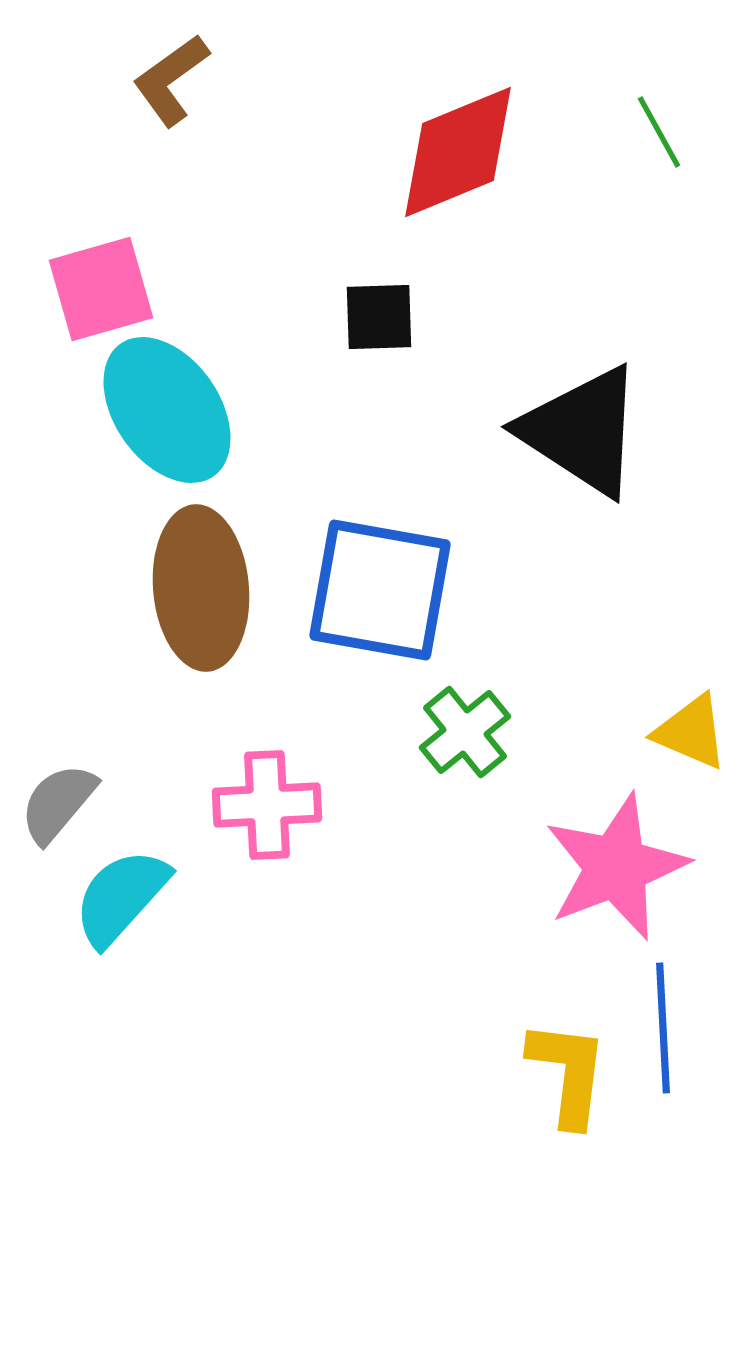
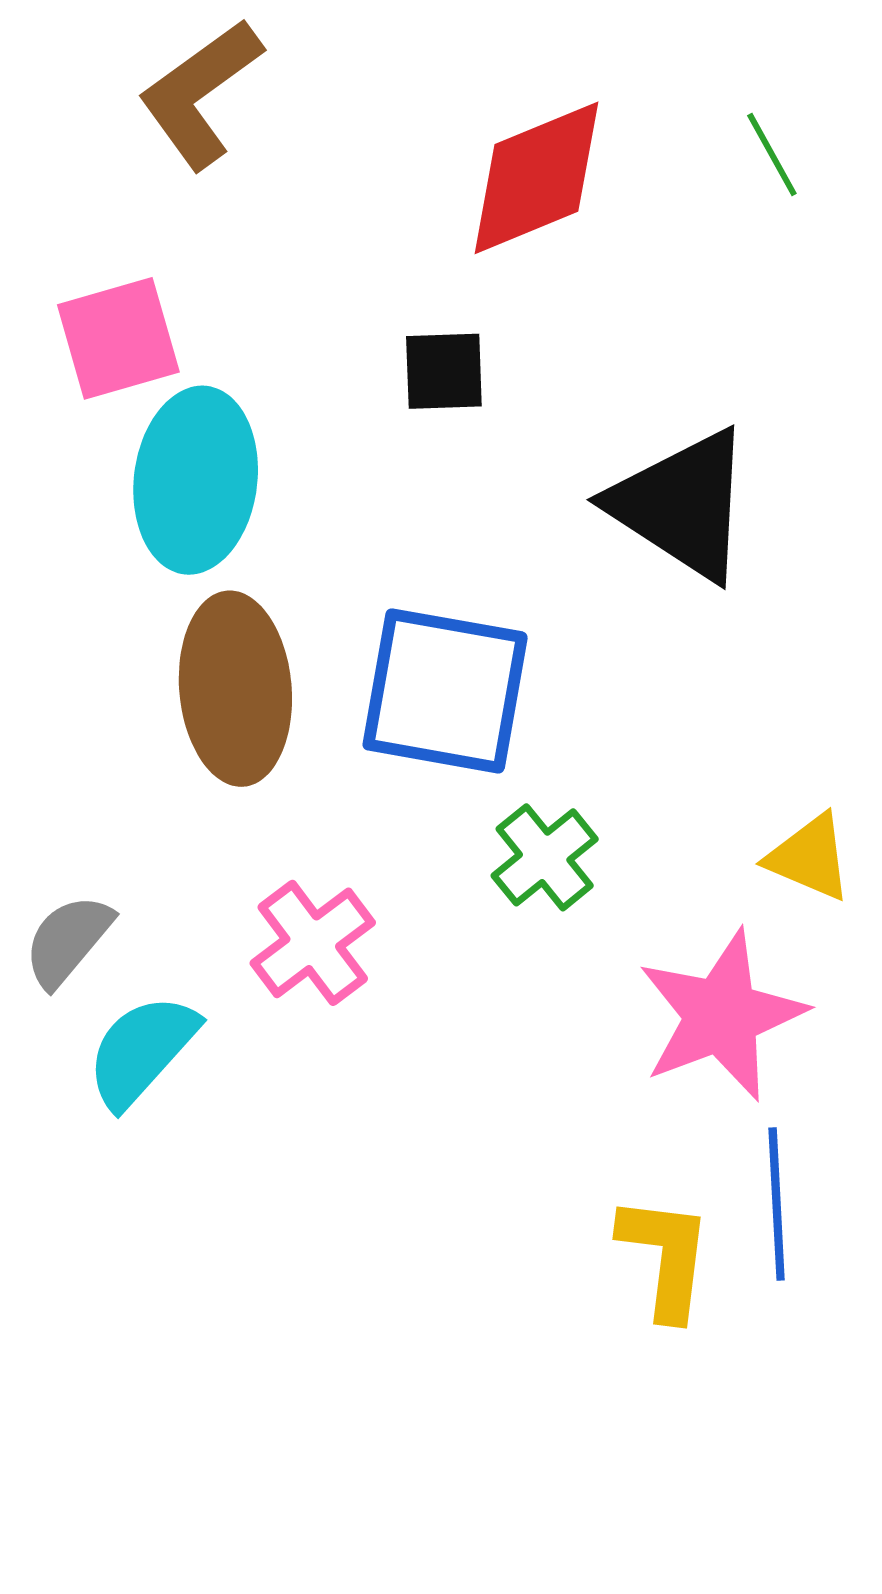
brown L-shape: (171, 80) -> (200, 94), size x1.4
cyan ellipse: (167, 410) -> (196, 480), turned 42
pink cross: (267, 805) -> (313, 943), turned -34

